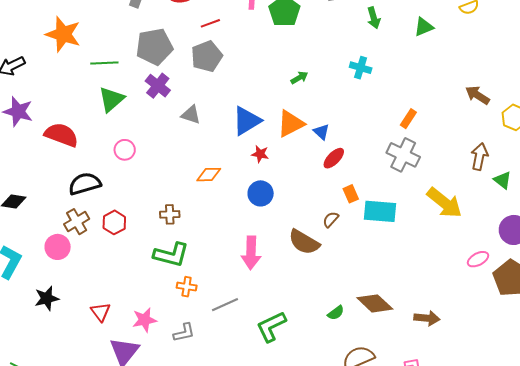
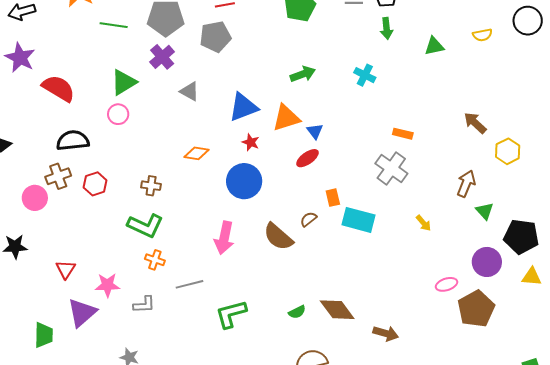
green arrow: (299, 78) -> (303, 74), size x1.4
green triangle: (111, 99) -> (124, 82), moved
orange rectangle: (408, 119) -> (403, 134), turned 60
red ellipse: (334, 158) -> (307, 158), moved
blue circle: (261, 193) -> (244, 181), size x1.4
yellow arrow: (444, 203) -> (423, 223), size x0.5

